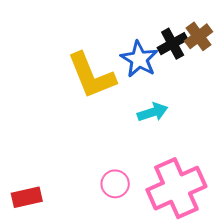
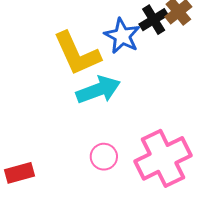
cyan arrow: (153, 112) -> (98, 90), moved, size x1.5

